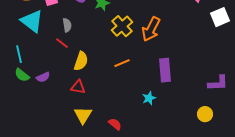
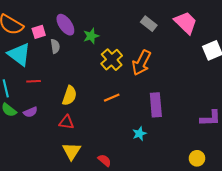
gray semicircle: (67, 25) -> (55, 46), moved
red line: (62, 43) -> (34, 81), moved, turned -40
yellow circle: (205, 114) -> (197, 158), moved

